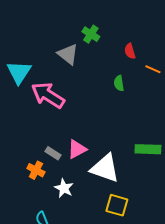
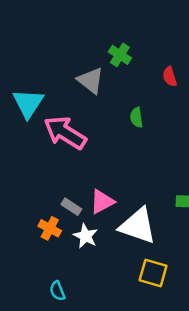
green semicircle: (119, 83) -> (137, 117), moved
white star: (64, 188) -> (85, 236), moved

